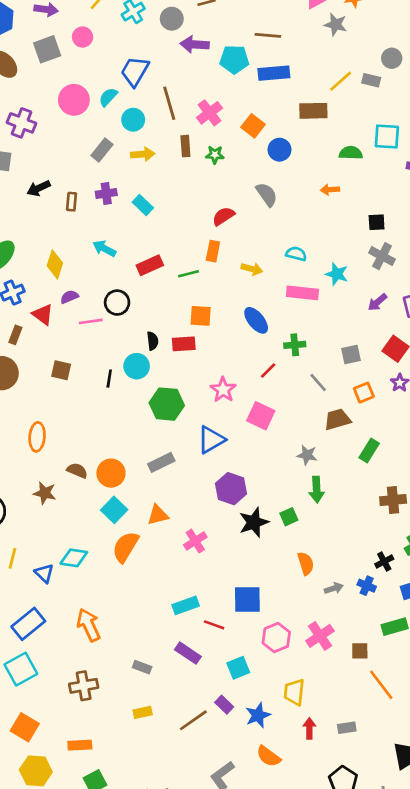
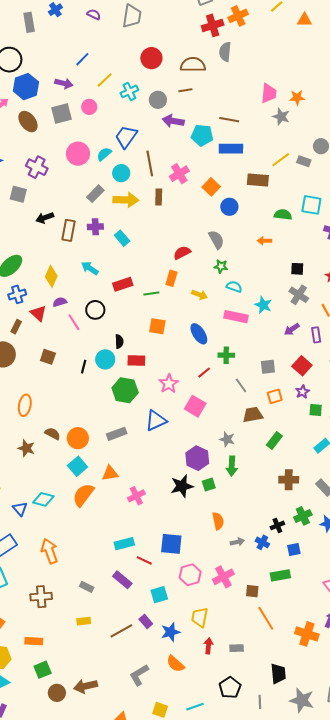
yellow arrow: (143, 154) -> (126, 200), size x1.4
green star: (215, 155) -> (221, 266), moved
brown rectangle: (72, 202) -> (69, 230), size x1.5
pink line: (91, 321) -> (74, 322), turned 60
red rectangle: (184, 344) -> (136, 361), moved
purple hexagon: (231, 489) -> (197, 458), moved

